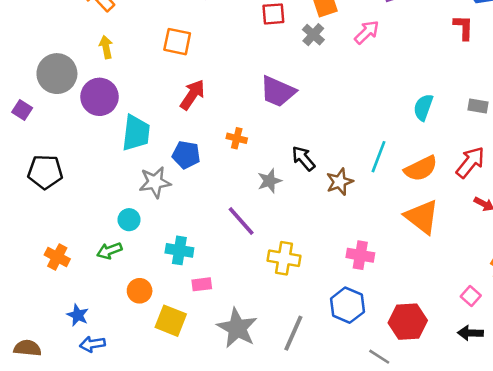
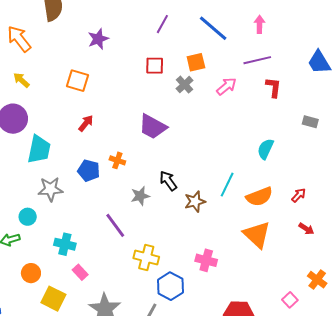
red L-shape: (463, 27) -> (273, 87), moved
yellow arrow: (106, 47) -> (21, 80), turned -42
red arrow: (192, 95) -> (86, 123), size x0.7
gray rectangle: (478, 106) -> (310, 122), moved
blue pentagon: (186, 155) -> (89, 171), moved
red arrow: (470, 162) -> (299, 195), size x0.6
pink rectangle: (202, 284) -> (80, 272), turned 49
blue hexagon: (347, 305) -> (170, 286), moved

